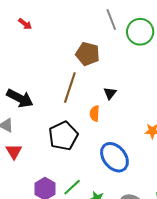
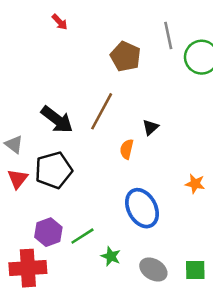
brown pentagon: (88, 54) -> (126, 56), moved
black arrow: (20, 98) -> (57, 120), moved
black pentagon: (63, 136) -> (54, 170), moved

